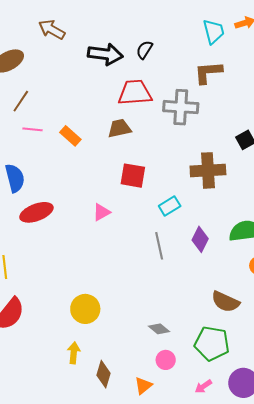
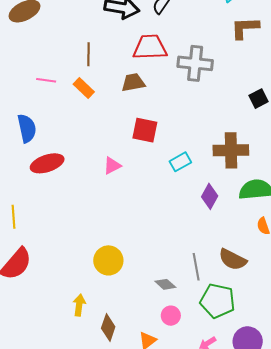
brown L-shape: (208, 72) -> (245, 28), moved
brown line: (21, 101) -> (88, 54), moved, turned -35
brown cross: (208, 170) -> (231, 150), moved
gray line: (159, 246) -> (196, 267), moved
yellow circle: (85, 309) -> (108, 260), moved

